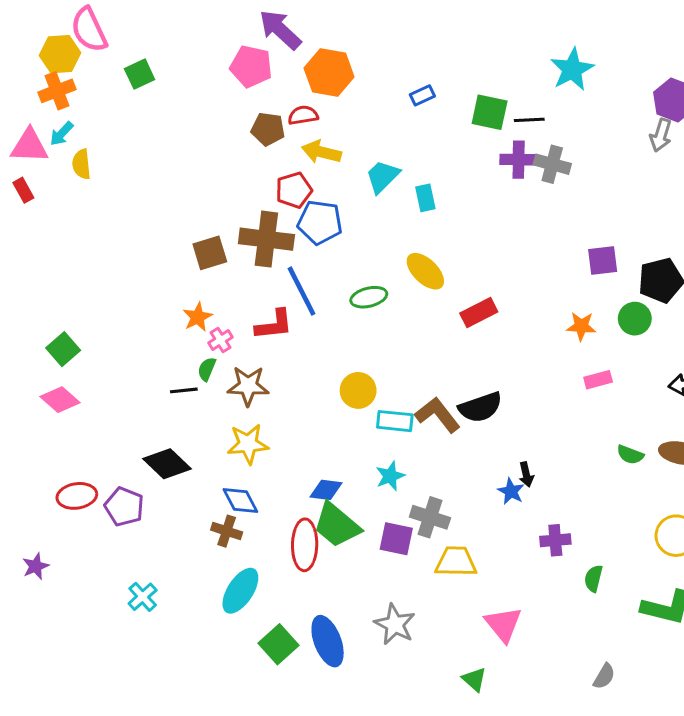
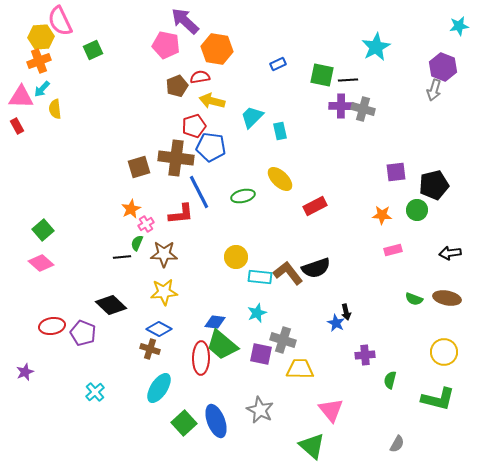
brown pentagon: (268, 129) -> (177, 86), turned -30
blue diamond: (240, 500) -> (159, 329), turned -35
green triangle: (474, 679) -> (312, 446), size x1.6

